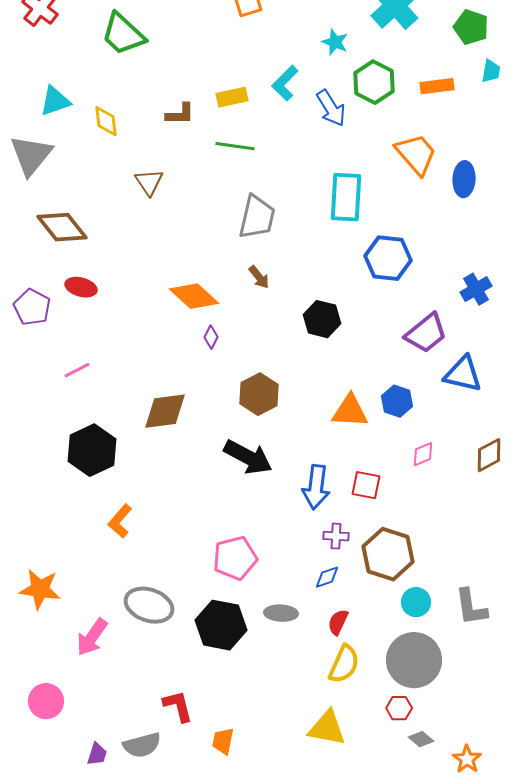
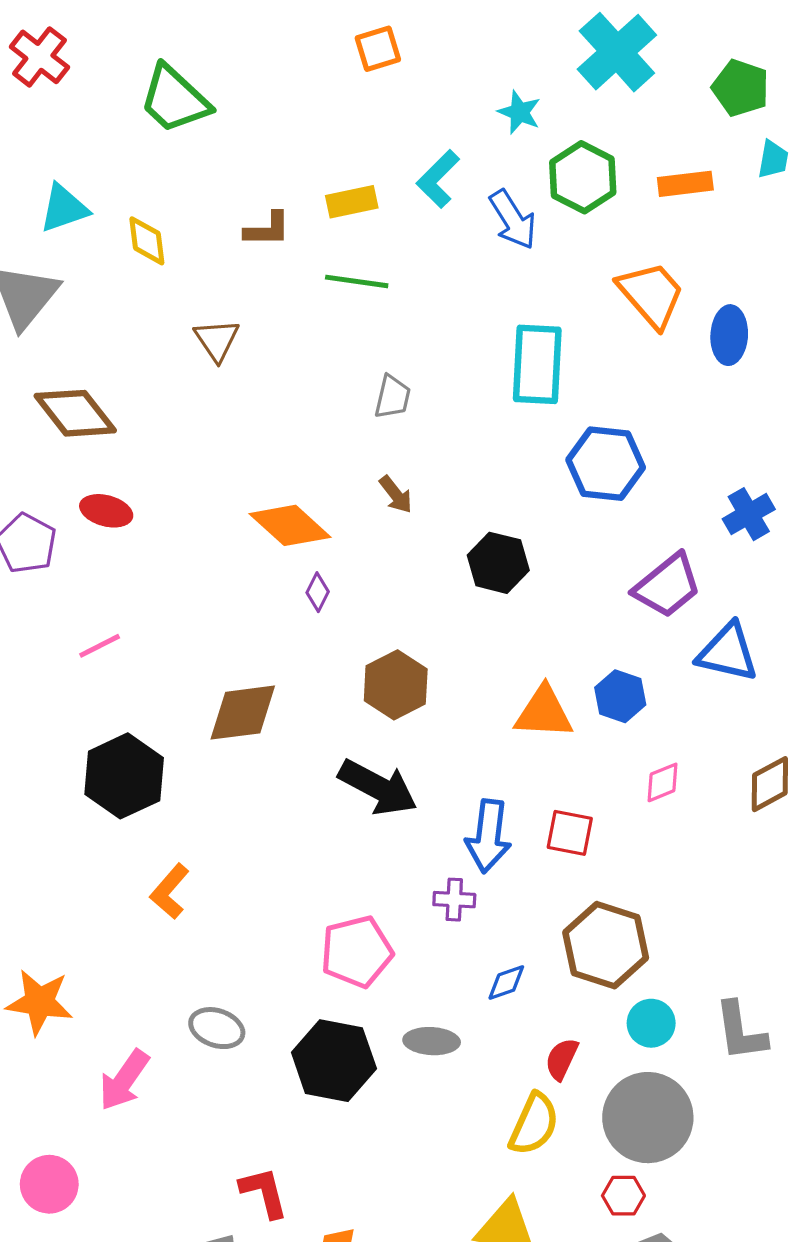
gray trapezoid: (257, 217) -> (392, 397), size x0.6
purple cross: (336, 536) -> (454, 900), moved
gray ellipse: (149, 605) -> (217, 1028), size x0.7
red semicircle: (338, 622) -> (562, 1059), moved

